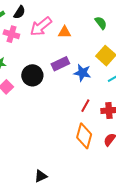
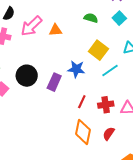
green semicircle: (101, 23) -> (91, 18), turned -32
purple rectangle: (60, 64) -> (54, 82), moved, turned -36

